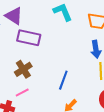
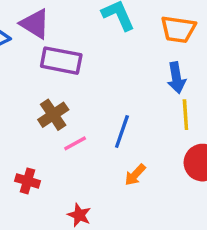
pink line: (22, 92) -> (75, 143), moved

